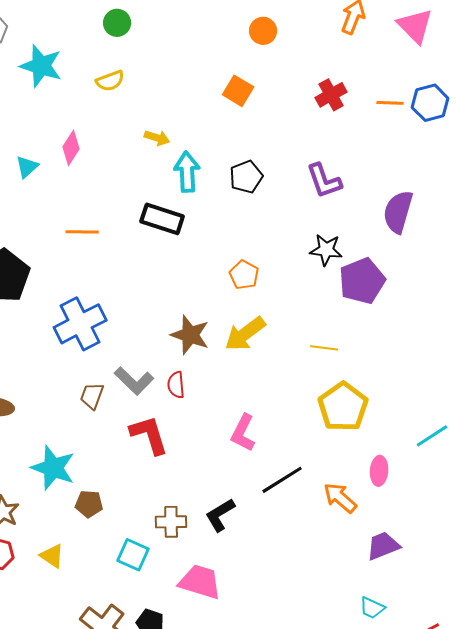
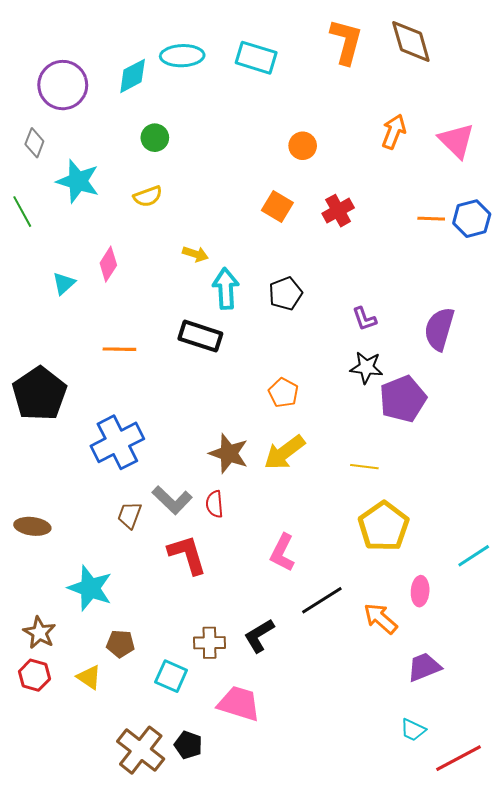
red cross: (331, 95) -> (338, 211), moved
purple L-shape: (324, 181) -> (364, 319), moved, size x0.7
brown pentagon: (89, 504) -> (120, 644), moved

